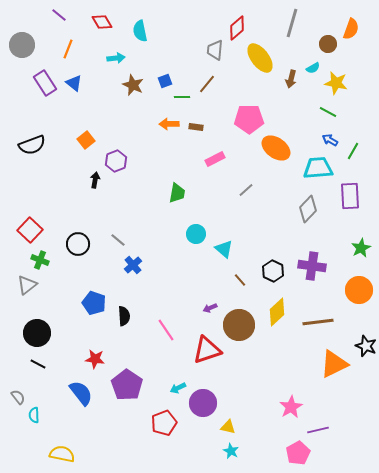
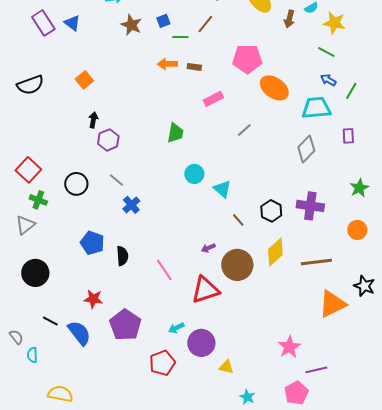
purple hexagon: (116, 161) -> (108, 140), moved
purple rectangle: (350, 196) -> (348, 136), size x0.6
orange circle: (359, 290) -> (357, 230), size x0.7
black line: (38, 364) -> (50, 321), moved
cyan star: (231, 451) -> (247, 397), moved

